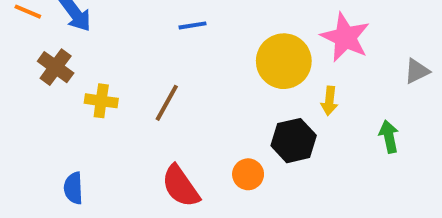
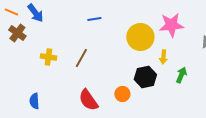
pink star: (345, 37) -> (171, 25), turned -30
brown cross: (56, 67) -> (17, 33), moved
green arrow: (389, 137) -> (181, 75), moved, turned 35

